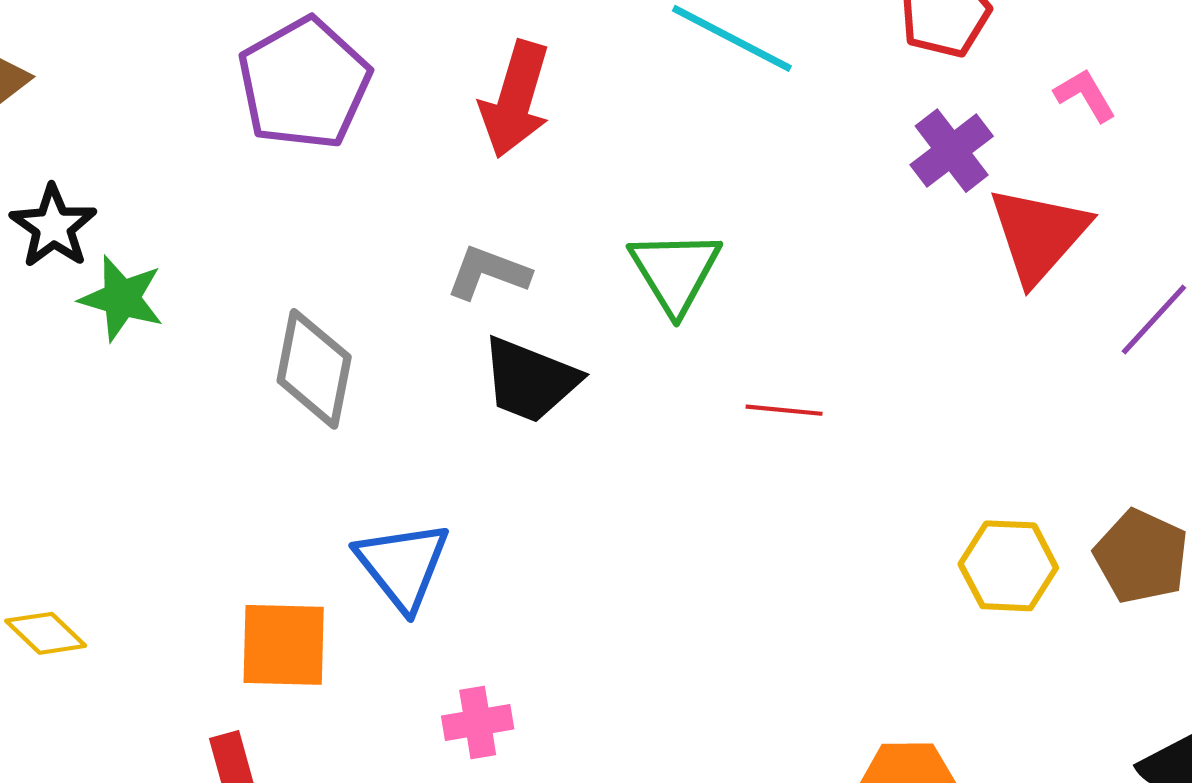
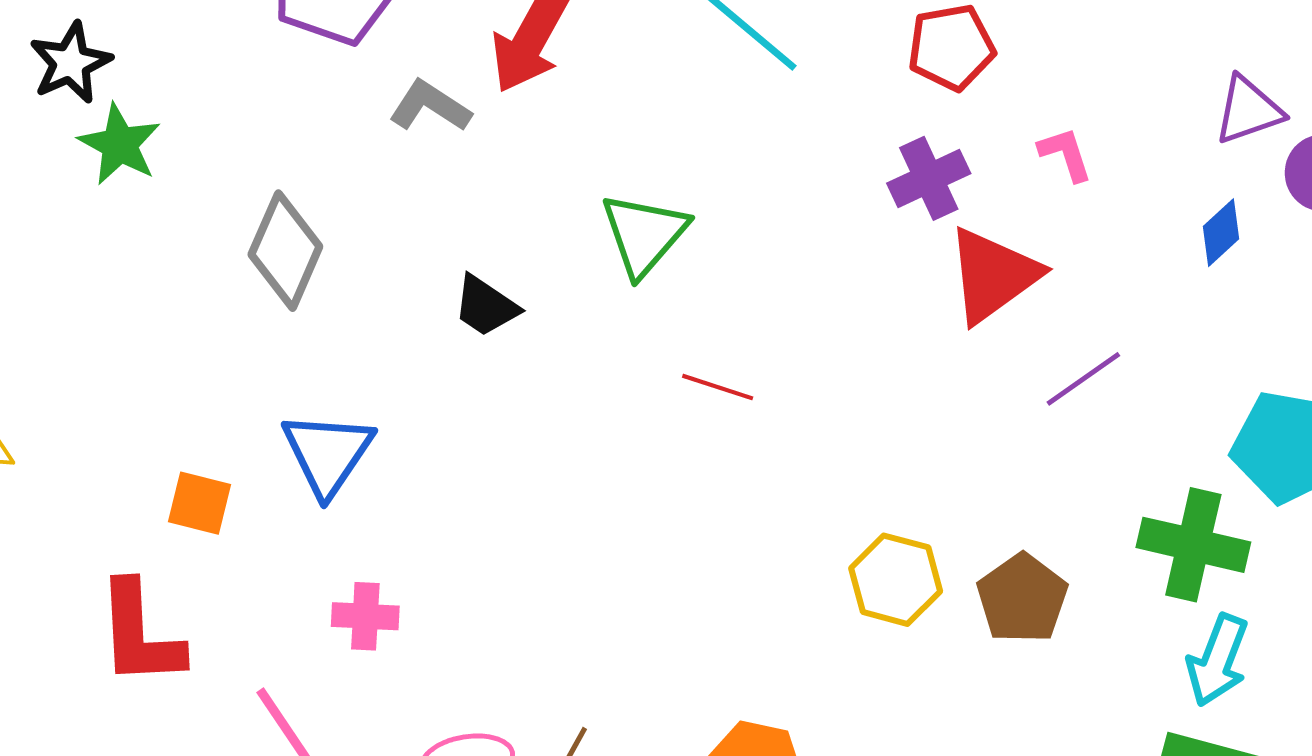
gray L-shape: (488, 273) -> (430, 106), moved
black trapezoid: (530, 380) -> (486, 306), size x0.7
orange square: (284, 645) -> (199, 503), size x0.7

